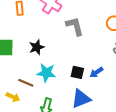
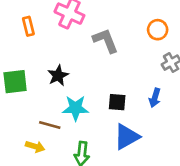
blue arrow: (96, 72) -> (155, 98), moved, turned -32

